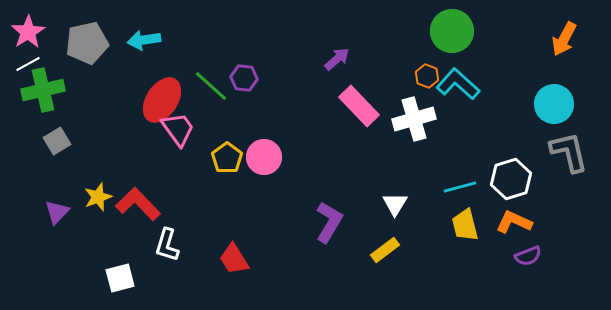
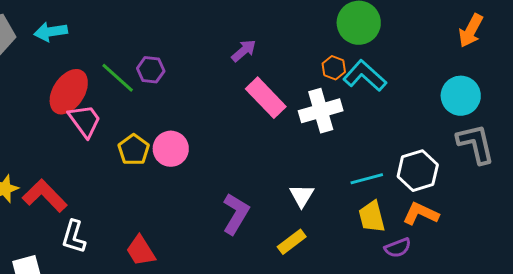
purple semicircle: (528, 256) -> (398, 248), moved

